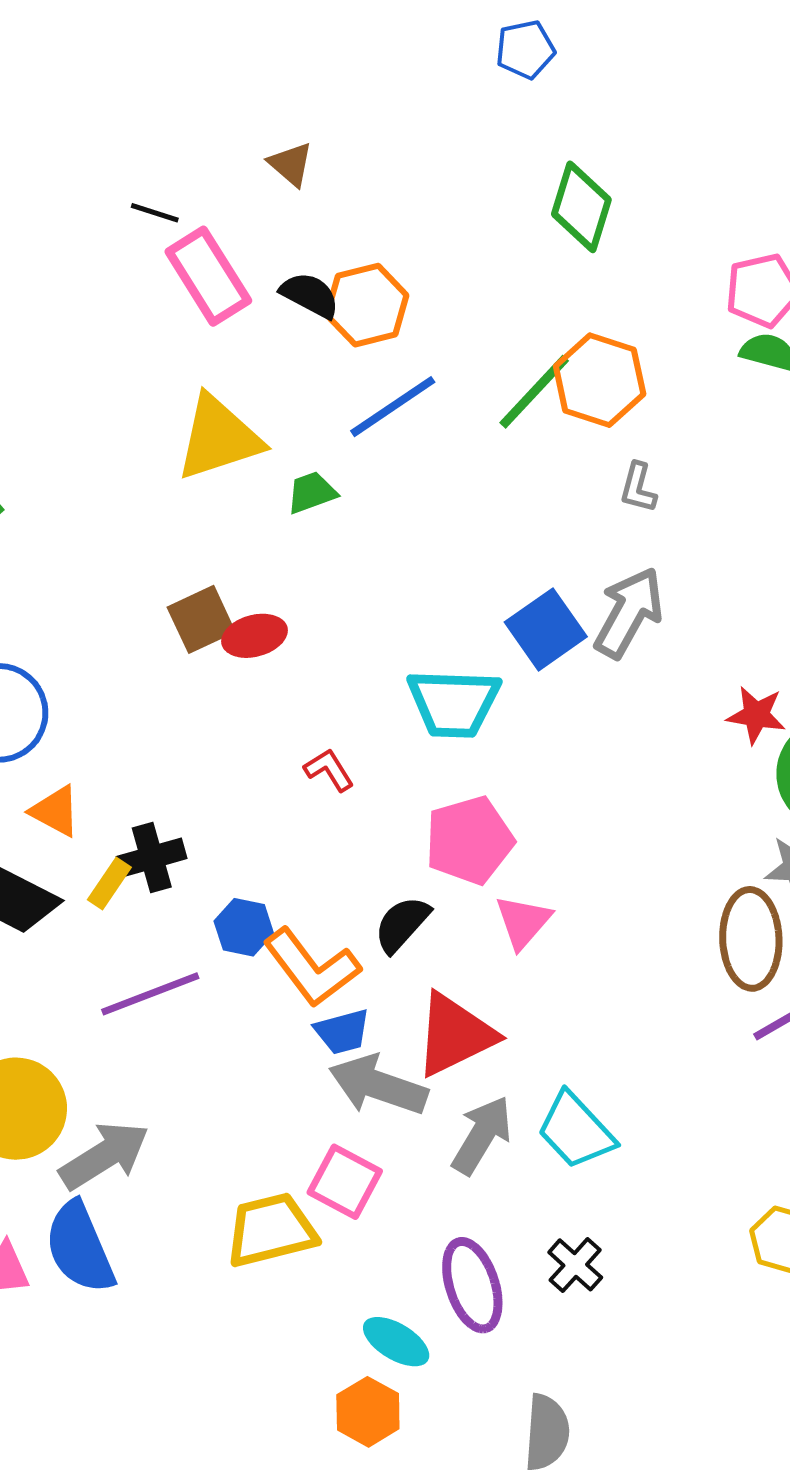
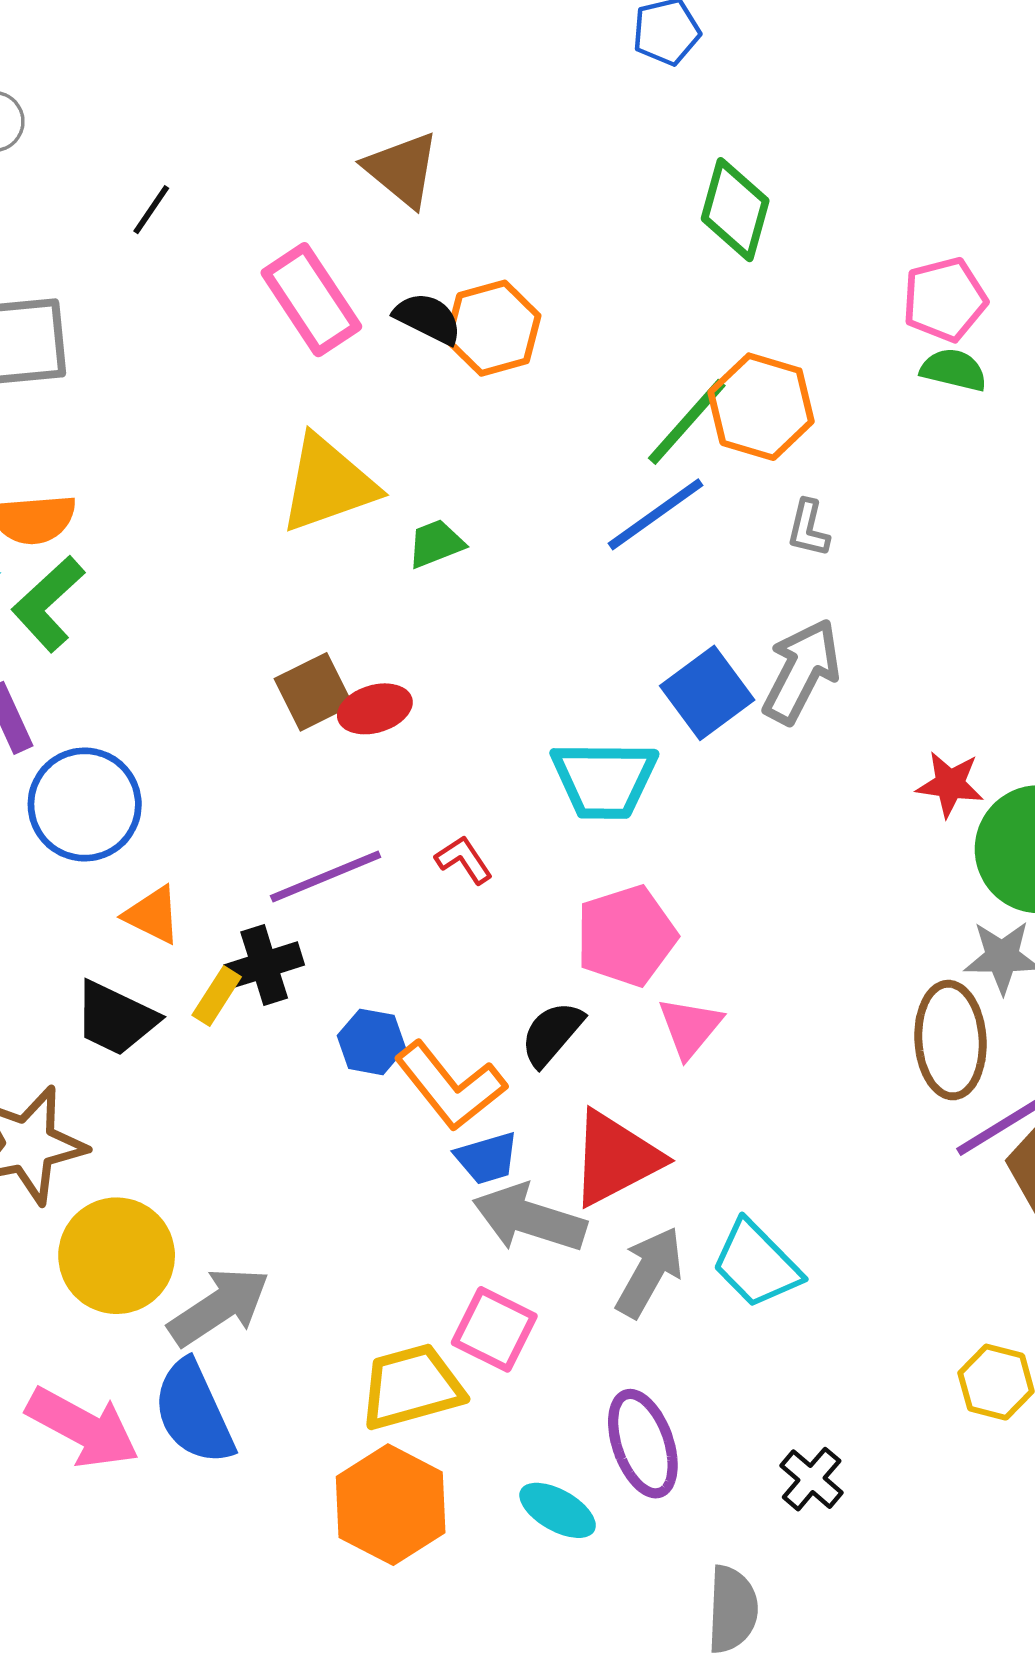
brown triangle: (291, 164) -> (402, 169), size x1.5
black line: (155, 213) -> (151, 210), moved, turned -72
blue line: (393, 407) -> (656, 514), moved
purple line: (150, 994) -> (326, 877), moved
black cross: (575, 1265) -> (812, 1479), moved
orange hexagon: (368, 1412) -> (391, 1505), moved, size x1.5

